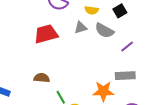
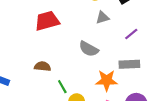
gray triangle: (81, 28) -> (102, 18), moved
gray semicircle: (104, 31) -> (89, 49), moved

